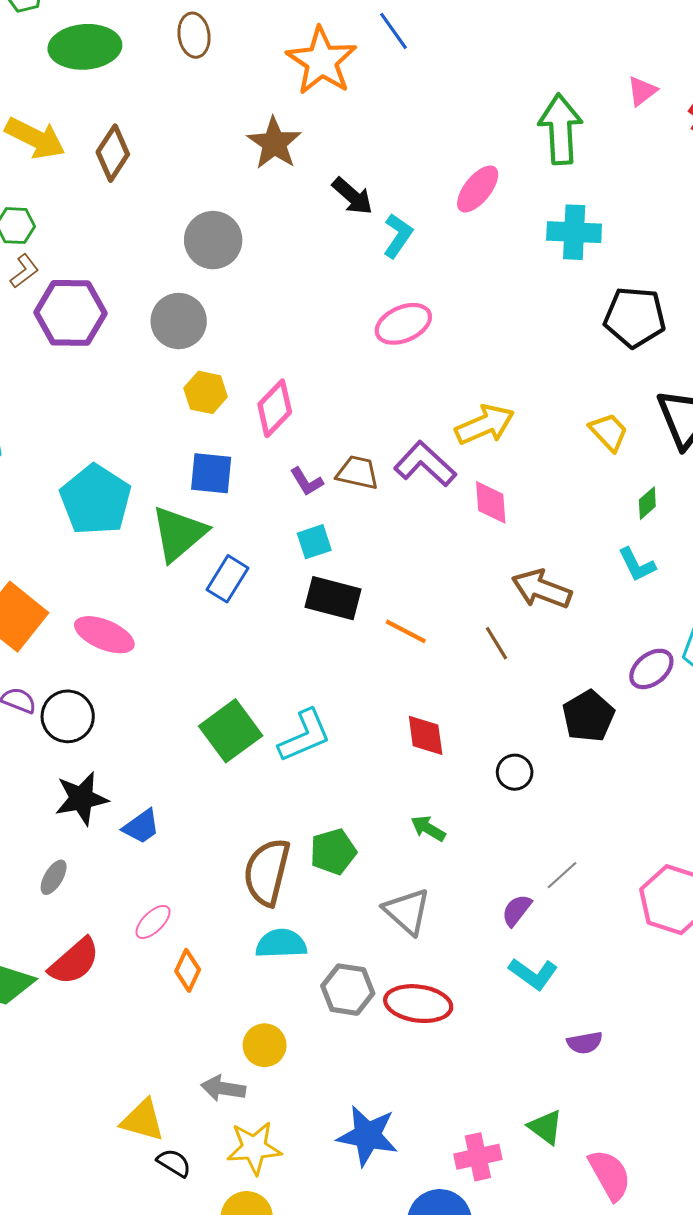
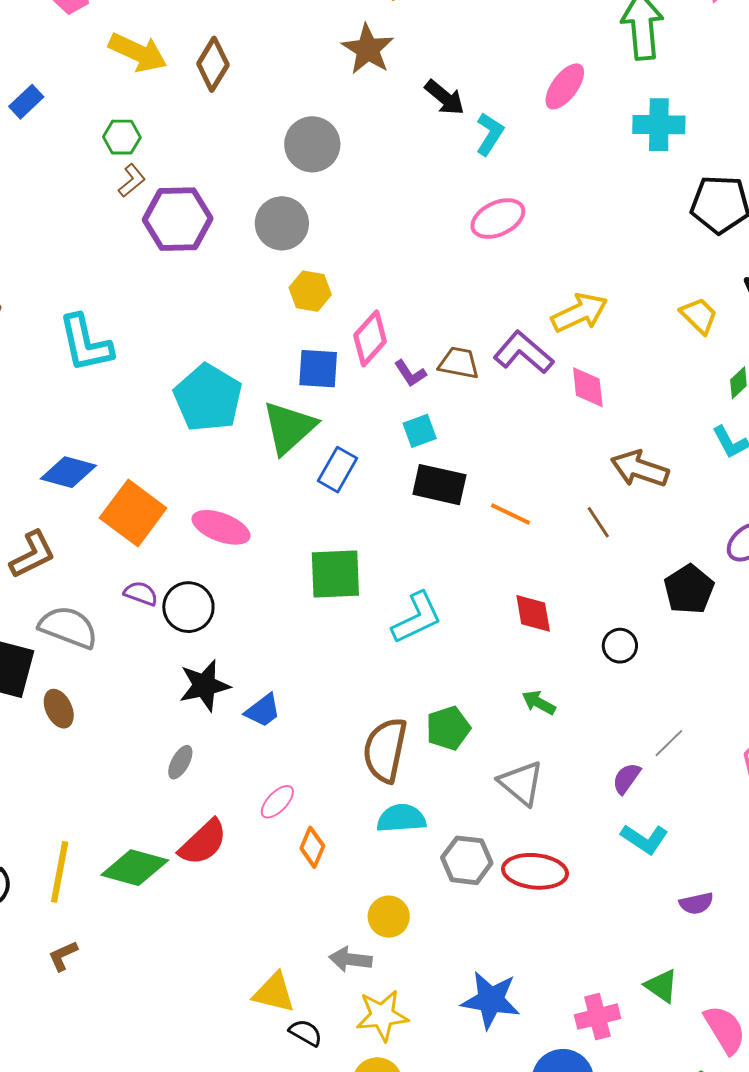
pink diamond: (275, 408) -> (370, 338), moved
green square: (231, 731) -> (335, 574), moved, turned 36

